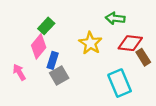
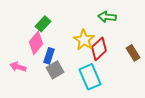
red diamond: (130, 43) -> (99, 49), moved, turned -50
pink arrow: (19, 72) -> (18, 67), turned -42
cyan rectangle: (120, 83) -> (90, 77), moved

